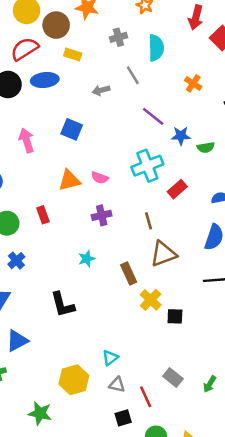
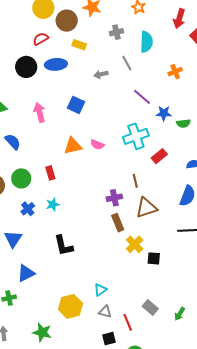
red semicircle: (25, 49) -> (41, 39), size x0.7
orange cross: (193, 83) -> (175, 72), turned 32
purple cross: (102, 215) -> (114, 198), moved
cyan star: (87, 259) -> (53, 205), moved

